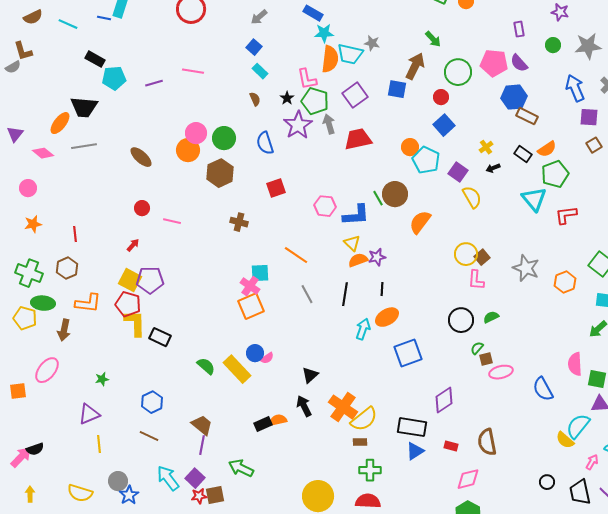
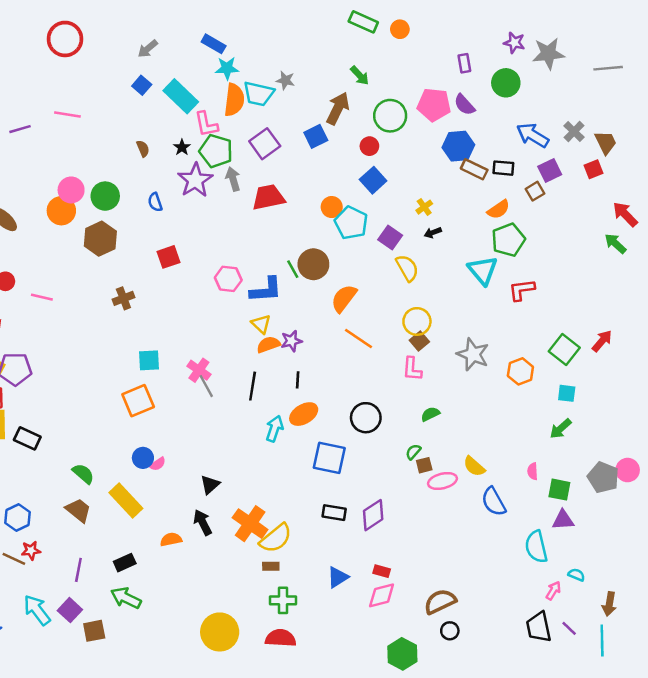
green circle: (553, 45) -> (506, 83), size x1.5
gray star: (588, 46) -> (548, 54), moved
cyan rectangle: (260, 71) -> (181, 96), moved, size x1.8
blue arrow: (575, 88) -> (533, 135), turned -36
blue square: (397, 89) -> (316, 136), turned -36
purple square: (589, 117) -> (550, 170), turned -30
blue semicircle: (265, 143) -> (155, 202), size x0.7
brown square: (594, 145) -> (535, 191), moved
black rectangle: (523, 154) -> (503, 168), moved, turned -30
brown cross: (239, 222) -> (123, 298), turned -36
yellow circle: (466, 254) -> (417, 321), moved
orange line: (296, 255) -> (358, 339), moved
pink cross: (250, 286) -> (199, 370), moved
black circle: (461, 320) -> (366, 418), moved
blue square: (408, 353) -> (329, 458), turned 32
pink semicircle: (575, 364) -> (533, 471), size x0.6
yellow rectangle: (237, 369) -> (126, 500), moved
black rectangle: (263, 424) -> (125, 563), moved
brown trapezoid: (202, 425) -> (78, 510), moved
cyan semicircle: (578, 426) -> (536, 547), turned -52
black rectangle: (412, 427) -> (334, 513), moved, size x0.7
yellow semicircle: (565, 440) -> (474, 466), moved
brown semicircle: (487, 442) -> (440, 602), moved, turned 76
pink diamond: (468, 479) -> (382, 595), moved
black circle: (547, 482) -> (450, 631), moved
red star: (199, 496) -> (31, 550), moved

